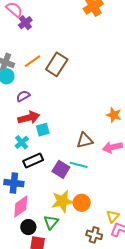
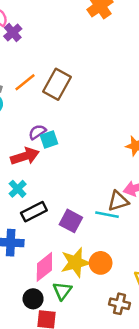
purple semicircle: (23, 96) -> (37, 132), moved
cyan square: (43, 130) -> (49, 140), moved
brown triangle: (85, 140) -> (118, 201), moved
cyan line: (79, 165) -> (107, 215), moved
pink diamond: (21, 207) -> (44, 267), moved

